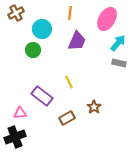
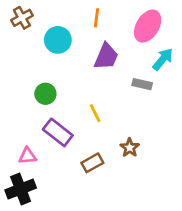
green circle: (33, 50) -> (45, 94), moved
gray rectangle: (119, 63) -> (142, 84), moved

